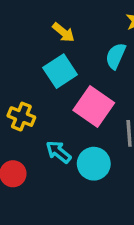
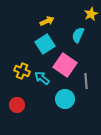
yellow arrow: (63, 32) -> (47, 21), turned -64
cyan arrow: (58, 152) -> (42, 78), moved

